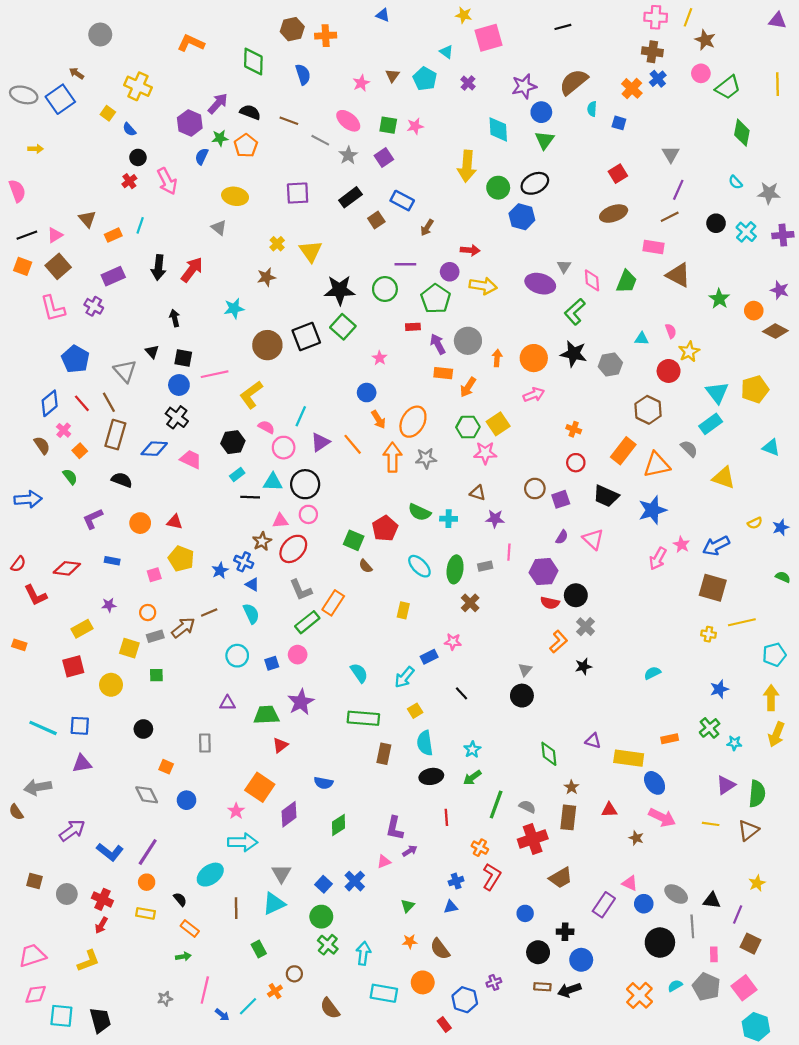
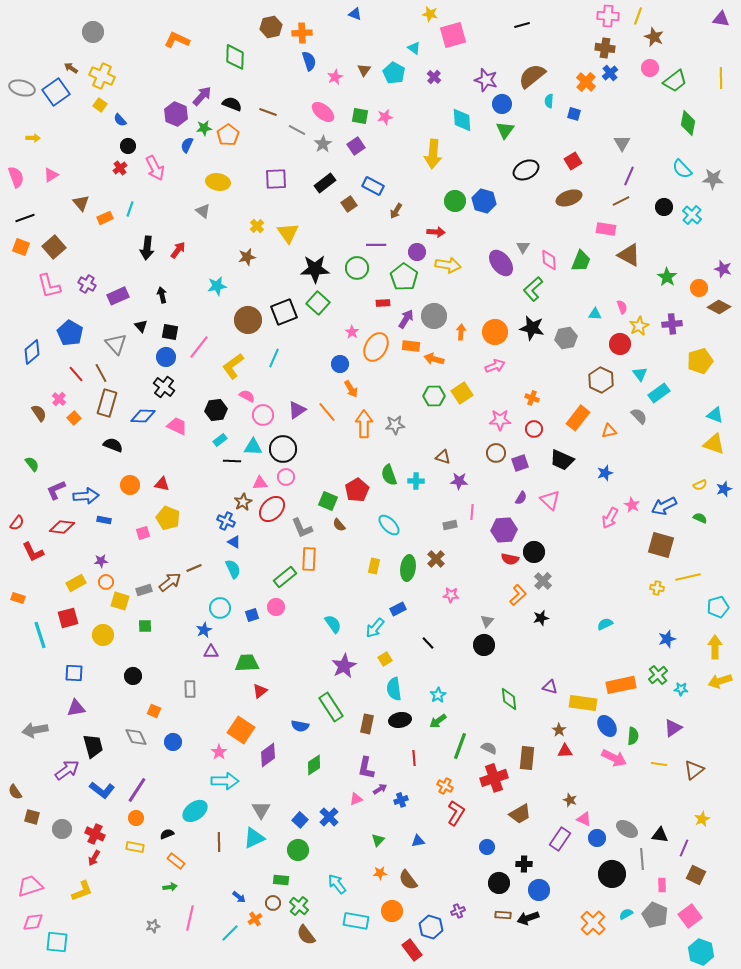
blue semicircle: (303, 74) -> (309, 61), moved
yellow cross: (138, 86) -> (102, 76), moved
purple star: (524, 86) -> (486, 80), turned 30
cyan semicircle: (735, 182) -> (682, 169), size x1.5
black ellipse: (535, 183) -> (526, 170), moved
green circle: (498, 188) -> (455, 201), moved
pink triangle: (55, 235) -> (51, 175), moved
purple cross: (783, 235) -> (672, 324), moved
red arrow: (192, 270) -> (178, 250), size x0.7
purple rectangle: (113, 276) -> (118, 296), moved
purple ellipse: (540, 284) -> (501, 263), turned 36
purple arrow: (438, 344) -> (406, 319), turned 60
pink line: (215, 374) -> (199, 347), turned -40
orange arrow: (468, 387) -> (434, 359), turned 72
cyan triangle: (717, 393) -> (640, 374), moved, size x0.7
blue diamond: (50, 403) -> (32, 352), moved
cyan line: (301, 416) -> (274, 358), moved
orange ellipse: (413, 422) -> (376, 347), moved
pink star: (485, 453) -> (500, 420), moved
orange triangle: (657, 465) -> (609, 431), size x0.6
green semicircle: (70, 477) -> (32, 464), moved
yellow triangle: (724, 478) -> (714, 444), moved
blue arrow: (28, 499) -> (86, 496), moved
blue star: (652, 510) -> (605, 473), size x0.6
green semicircle: (419, 512) -> (389, 475), turned 45
purple L-shape: (93, 519) -> (56, 490), moved
green ellipse: (455, 569) -> (408, 568), moved
blue star: (220, 570) -> (204, 630), moved
green semicircle: (783, 577) -> (700, 518), moved
gray L-shape: (301, 590) -> (302, 528), moved
orange rectangle: (333, 603) -> (309, 559), turned -30
orange circle: (148, 613) -> (106, 582), moved
pink star: (453, 642) -> (451, 595), moved
purple star: (301, 702) -> (344, 666), moved
green rectangle: (363, 718) -> (331, 707), moved, turned 52
cyan line: (43, 728) -> (40, 635), moved, turned 48
yellow arrow: (776, 734) -> (720, 681), turned 50
orange rectangle: (670, 739) -> (621, 685), size x1.8
brown rectangle: (384, 754) -> (367, 724), moved
brown star: (572, 787) -> (559, 730), moved
green semicircle: (757, 794) -> (633, 736), moved, size x0.7
brown semicircle: (16, 812) -> (15, 792), moved
brown star: (636, 838) -> (570, 800), moved
blue cross: (456, 881) -> (401, 800), moved
black semicircle: (180, 899) -> (167, 834), turned -72
green cross: (328, 945) -> (299, 906), moved
green rectangle: (259, 949) -> (281, 880), moved, turned -56
cyan arrow: (363, 953) -> (337, 884), turned -45
blue arrow: (222, 1015) -> (239, 897), moved
black trapezoid: (100, 1020) -> (93, 746), moved
red rectangle: (444, 1024) -> (412, 950), size x1.5

